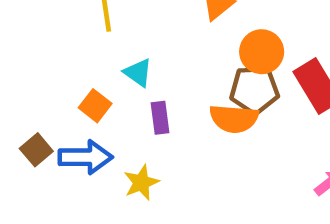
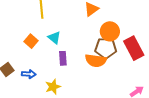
orange square: (95, 106) -> (31, 41), moved
blue arrow: (86, 157) -> (29, 74), size x0.6

